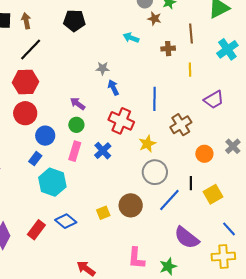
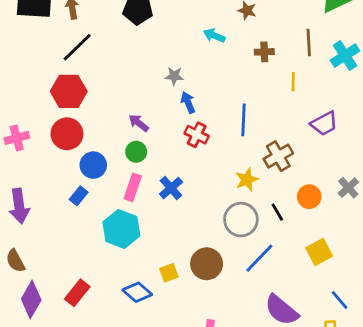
brown line: (191, 33) -> (309, 43), moved
red cross: (121, 121) -> (197, 135), moved, size x0.7
yellow star: (147, 144) -> (247, 180), moved
cyan hexagon: (52, 182) -> (121, 229), moved
black line: (191, 183) -> (277, 212), moved, turned -32
blue diamond: (66, 221) -> (137, 292), moved

